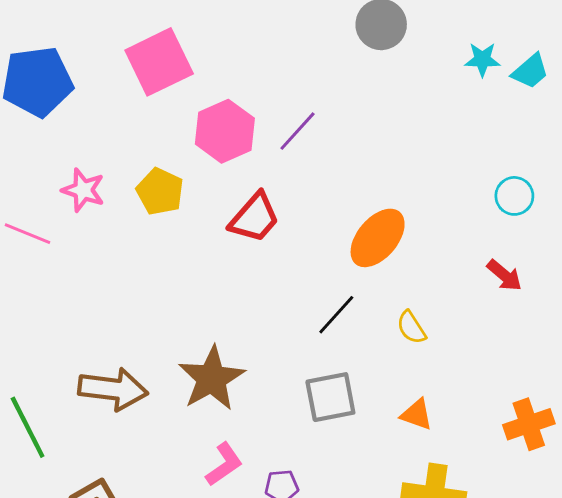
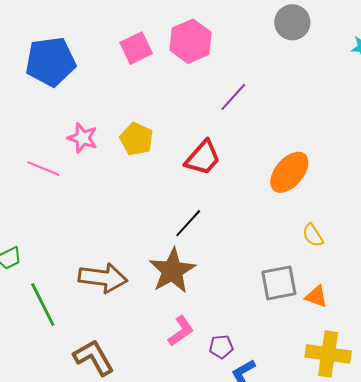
pink square: (159, 62) -> (136, 48), size x0.7
pink hexagon: (225, 131) -> (191, 41), moved
black line: (336, 315) -> (188, 223), moved
gray square: (330, 397) -> (279, 283), moved

